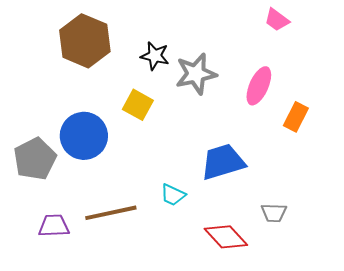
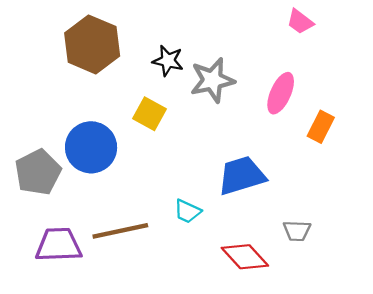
purple trapezoid: (54, 226) -> (59, 245), size x1.4

